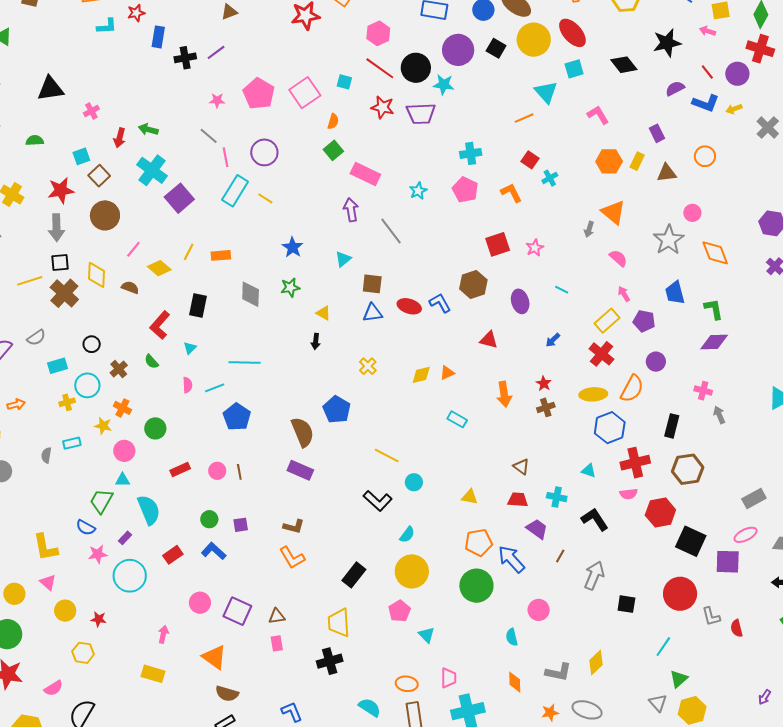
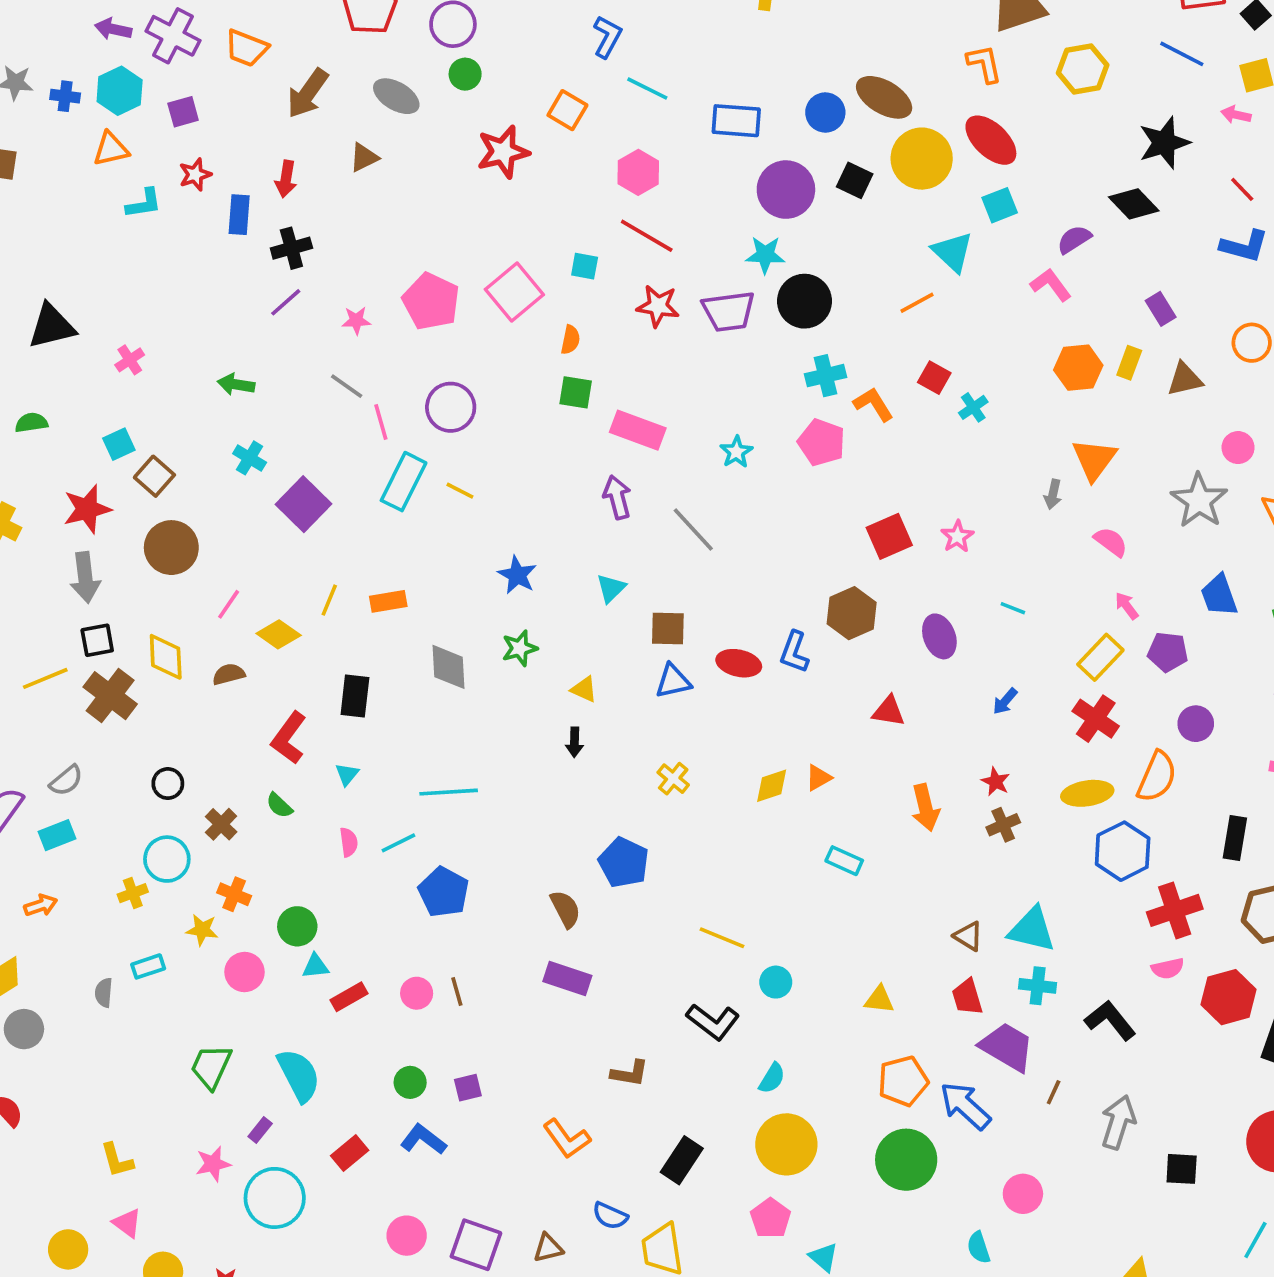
purple line: (216, 52) -> (286, 302), moved
black diamond: (624, 65) -> (1134, 204), moved
black circle: (416, 68) -> (805, 301), moved
purple semicircle: (675, 88) -> (1074, 239), moved
red arrow: (120, 138) -> (286, 179), moved
green square: (333, 150) -> (576, 392), turned -36
cyan cross: (152, 170) -> (250, 458), size x0.6
orange L-shape: (511, 193) -> (873, 404), moved
orange triangle: (613, 212) -> (1094, 459), turned 32
brown semicircle: (130, 287) -> (229, 674), turned -30
blue L-shape: (440, 303) -> (794, 652), turned -125
cyan rectangle: (57, 366) -> (57, 835), moved
brown semicircle: (303, 432) -> (565, 909), size x0.7
cyan triangle: (589, 471) -> (1032, 930), moved, size x1.8
cyan triangle: (123, 480) -> (315, 966), moved
red trapezoid: (518, 500) -> (967, 997), turned -105
brown L-shape: (294, 527) -> (630, 1073), moved
blue semicircle: (86, 528) -> (610, 1216), moved
purple trapezoid: (537, 529) -> (1007, 1047), size x1.4
yellow L-shape: (45, 547) -> (117, 1160), size x0.7

